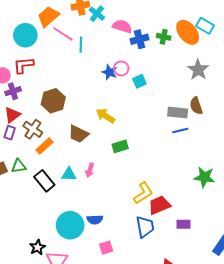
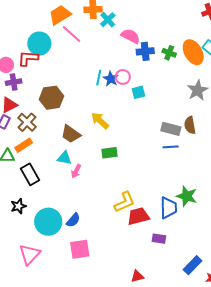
cyan circle: (25, 35) -> (39, 44), moved
cyan line: (81, 45) -> (99, 78), moved
orange rectangle: (44, 146) -> (24, 145), moved
cyan triangle: (69, 174) -> (64, 158), moved
blue semicircle: (95, 220) -> (73, 220), turned -56
blue trapezoid: (145, 227) -> (168, 208), moved
black star: (37, 247) -> (18, 206), moved
pink square: (106, 248) -> (80, 249), size x1.5

